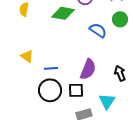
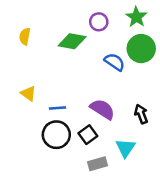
green circle: (120, 19) -> (141, 49), size x1.5
purple semicircle: (88, 69) -> (102, 109), turned -80
black square: (76, 90) -> (88, 135), turned -35

